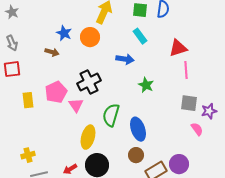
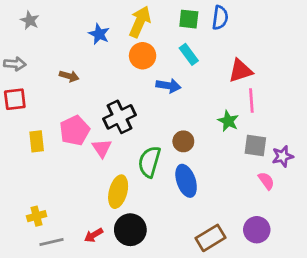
gray star: (12, 12) -> (30, 20), moved
blue star: (64, 33) -> (99, 34), moved
orange circle: (90, 37) -> (143, 56), moved
gray arrow: (12, 43) -> (15, 64), turned -63
green star: (146, 85) -> (228, 121), moved
brown circle: (136, 155) -> (183, 141), moved
purple circle: (179, 164) -> (257, 230), moved

